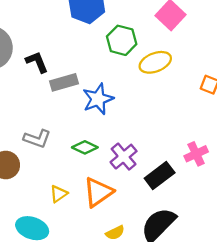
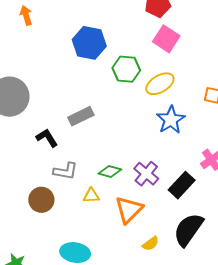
black L-shape: (37, 62) -> (47, 138), moved
blue star: (98, 99) -> (171, 120), moved
yellow triangle: (59, 194) -> (91, 196), moved, turned 42

